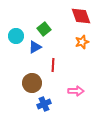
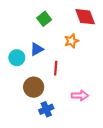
green square: (44, 29) -> (44, 19), moved
cyan circle: (16, 36) -> (17, 58), moved
orange star: (82, 42) -> (71, 41), moved

